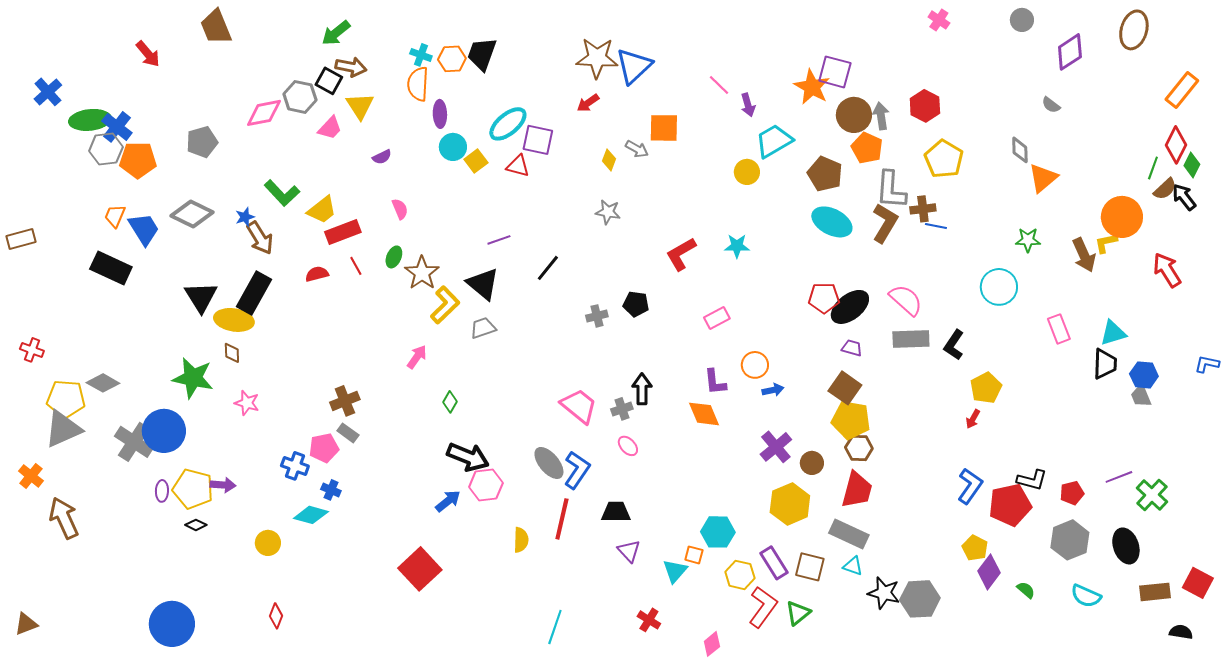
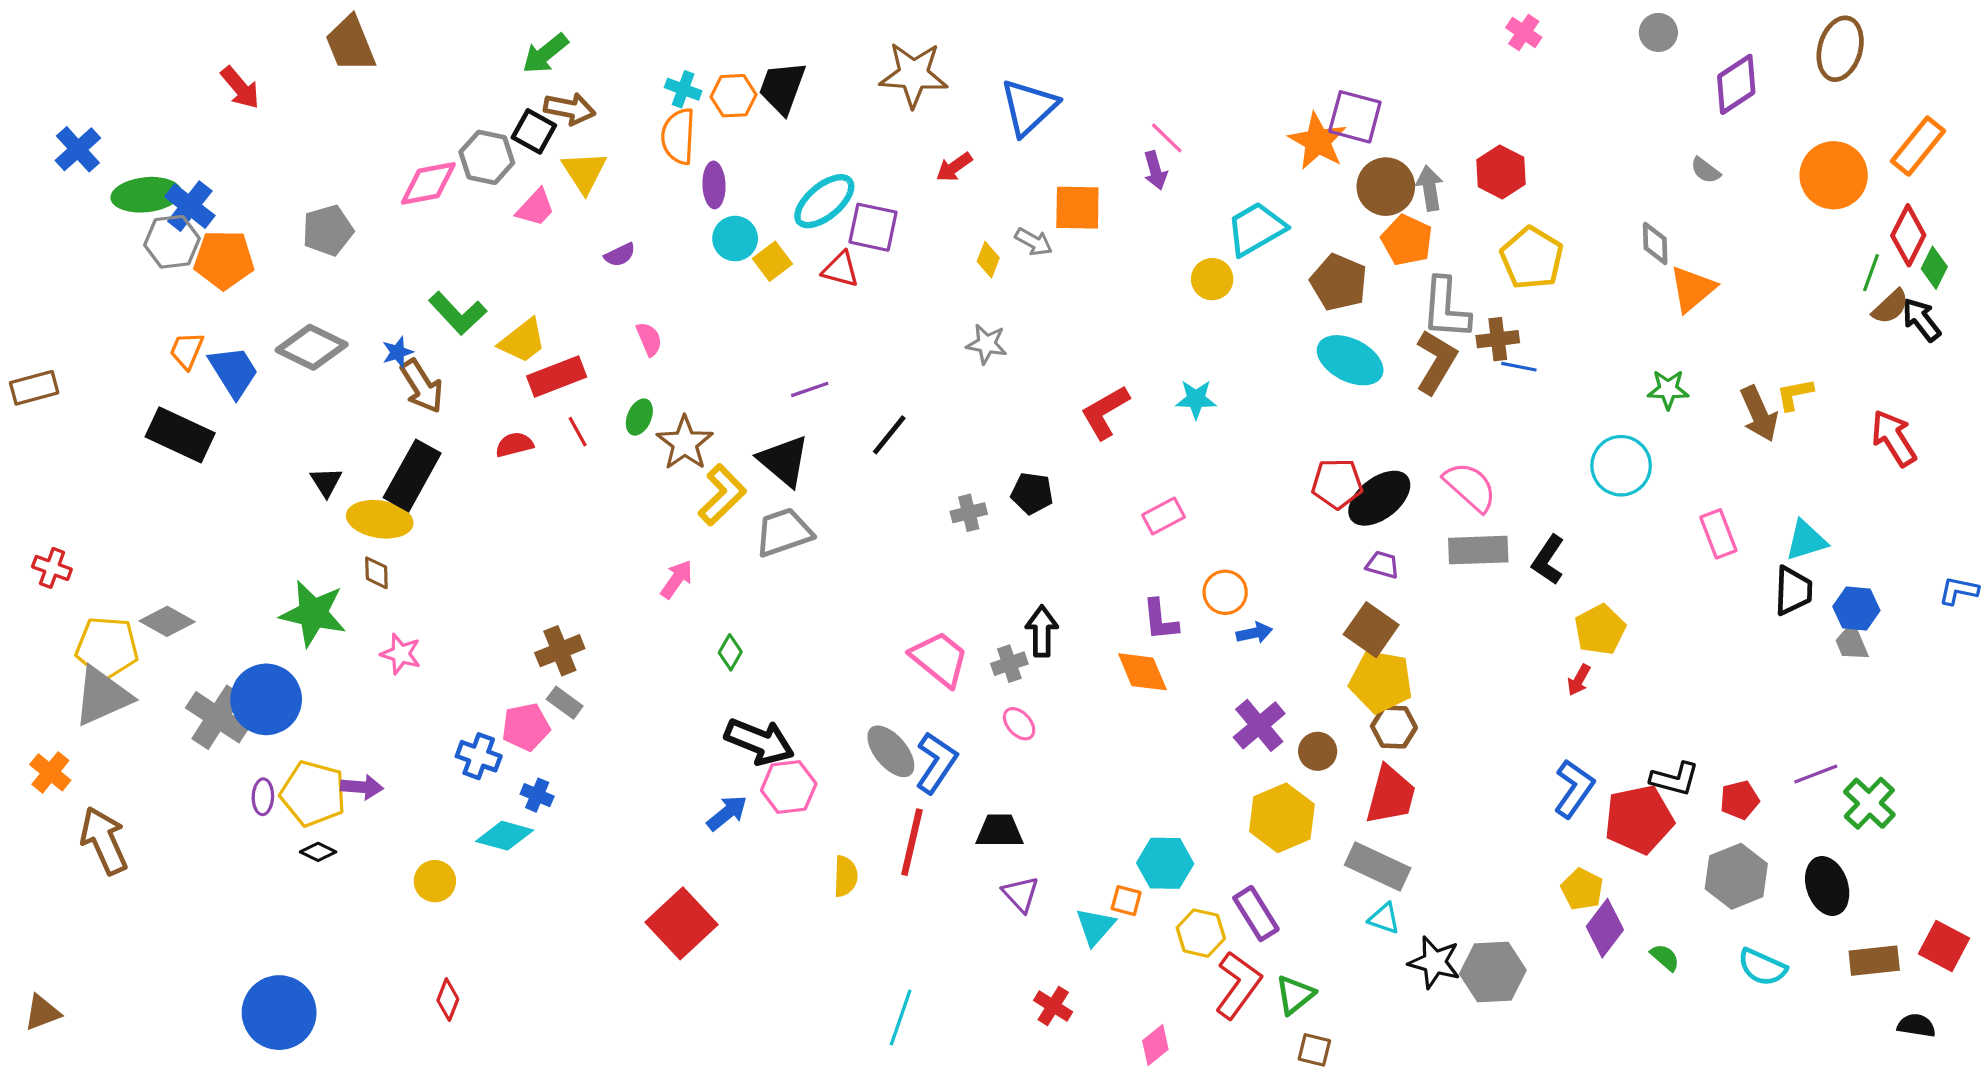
brown star: (597, 58) -> (914, 75), moved
purple arrow: (748, 105) -> (1155, 170), moved
orange circle: (1122, 217) -> (1834, 175), moved
black triangle: (201, 297) -> (326, 482), size x0.6
gray trapezoid: (483, 328) -> (784, 532), size x1.4
brown square: (810, 567) -> (1314, 1050), moved, size x0.7

